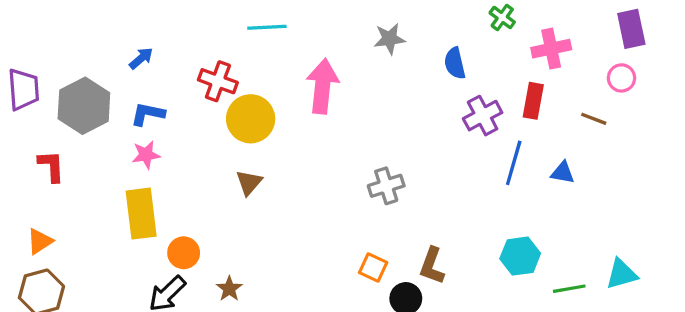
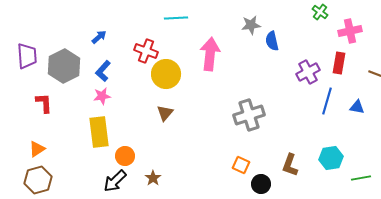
blue semicircle: (455, 63) -> (272, 41), moved
blue L-shape: (148, 114) -> (103, 71), turned -60
gray cross: (386, 186) -> (249, 115), size x1.4
brown L-shape: (432, 266) -> (290, 165), moved

